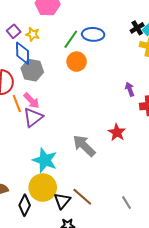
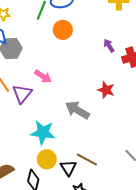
orange circle: (77, 62) -> (63, 30), moved
pink arrow: (32, 101) -> (43, 76), moved
yellow circle: (43, 188) -> (47, 159), size x0.7

